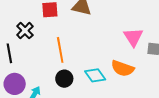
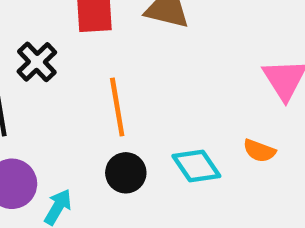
orange semicircle: (123, 68) -> (259, 151), size x0.6

